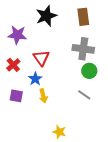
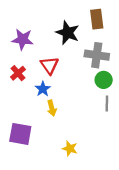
black star: (46, 16) -> (68, 33), moved, turned -30
gray line: (84, 95) -> (107, 104), moved, turned 56
purple square: (16, 96) -> (20, 134), moved, size x1.5

